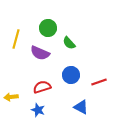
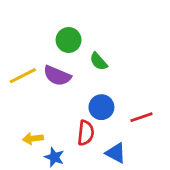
yellow line: (16, 39) -> (23, 76), moved, turned 48
red semicircle: (42, 87) -> (86, 133), moved, turned 114
yellow arrow: (11, 97) -> (33, 139), moved

